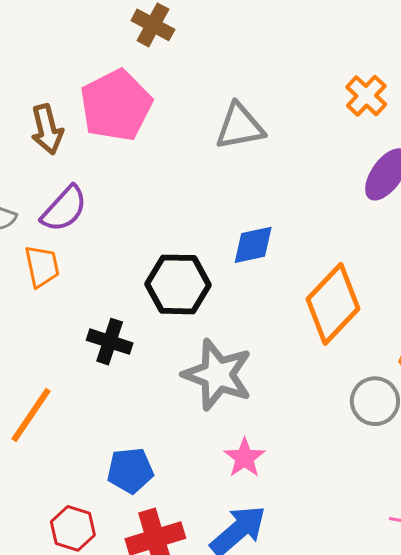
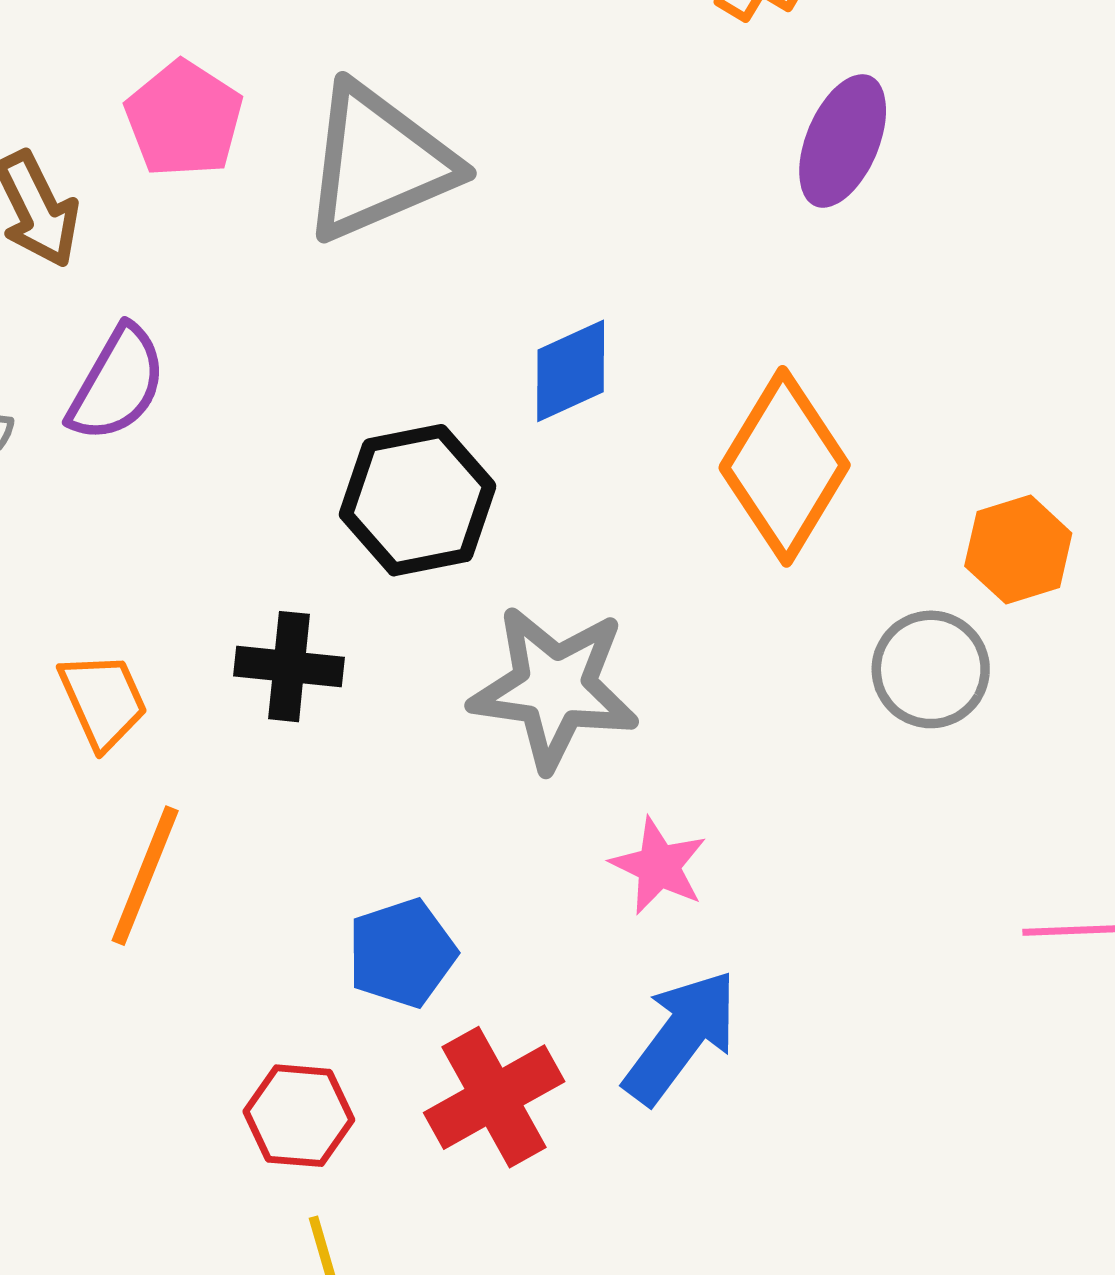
pink pentagon: (116, 105) -> (184, 119), size x0.7
gray triangle: (240, 127) -> (378, 163), moved, size x1.4
orange trapezoid: (42, 266) -> (103, 700), moved

